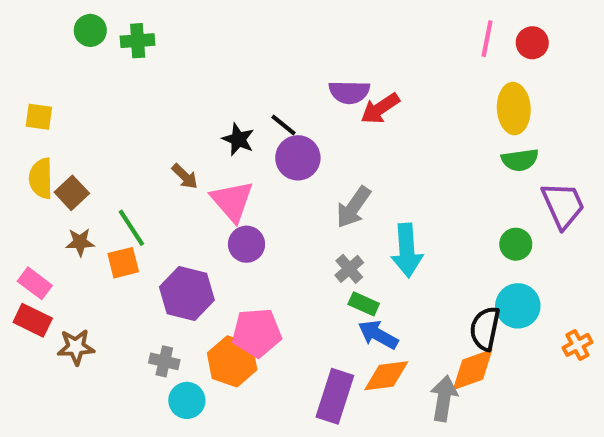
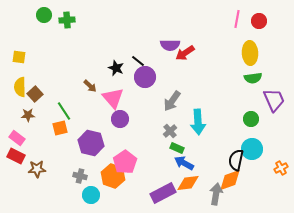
brown star: (80, 242) -> (28, 115), moved
pink pentagon: (257, 333) -> (125, 162), turned -30
purple rectangle: (335, 396) -> (163, 193), turned 45

